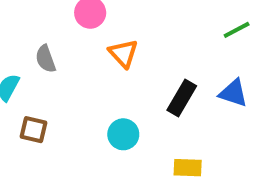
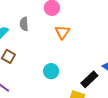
black rectangle: (182, 98) -> (89, 79), moved

